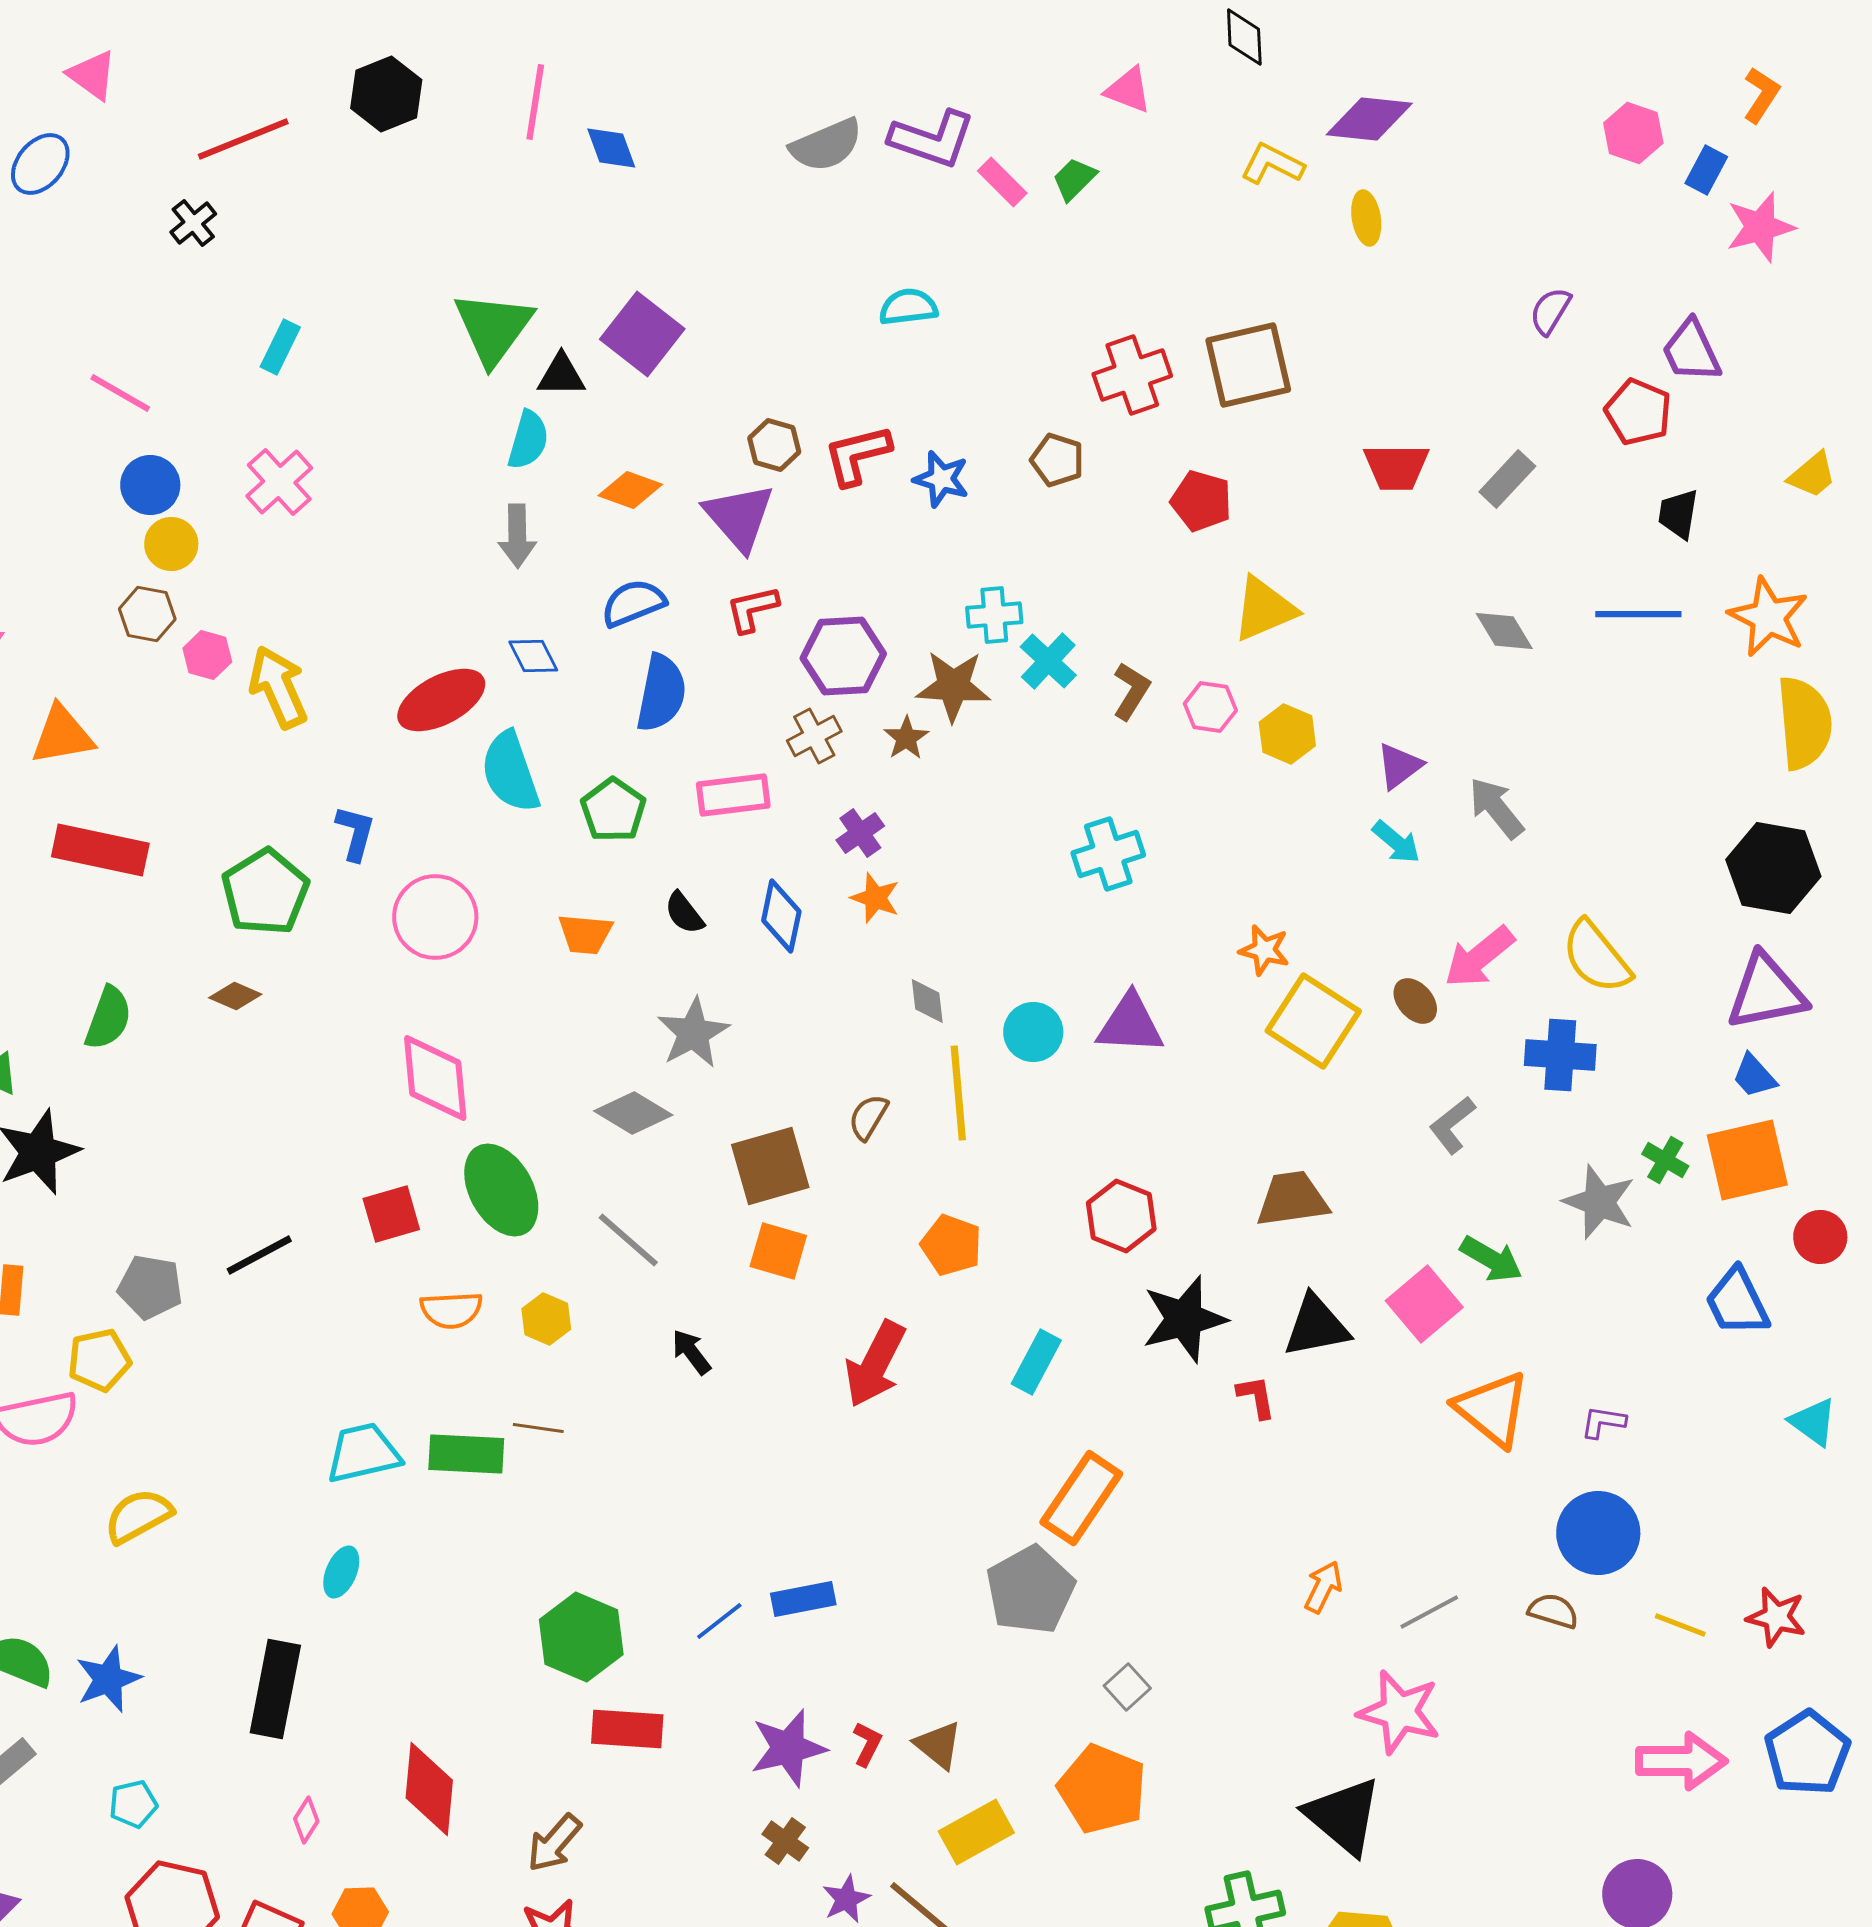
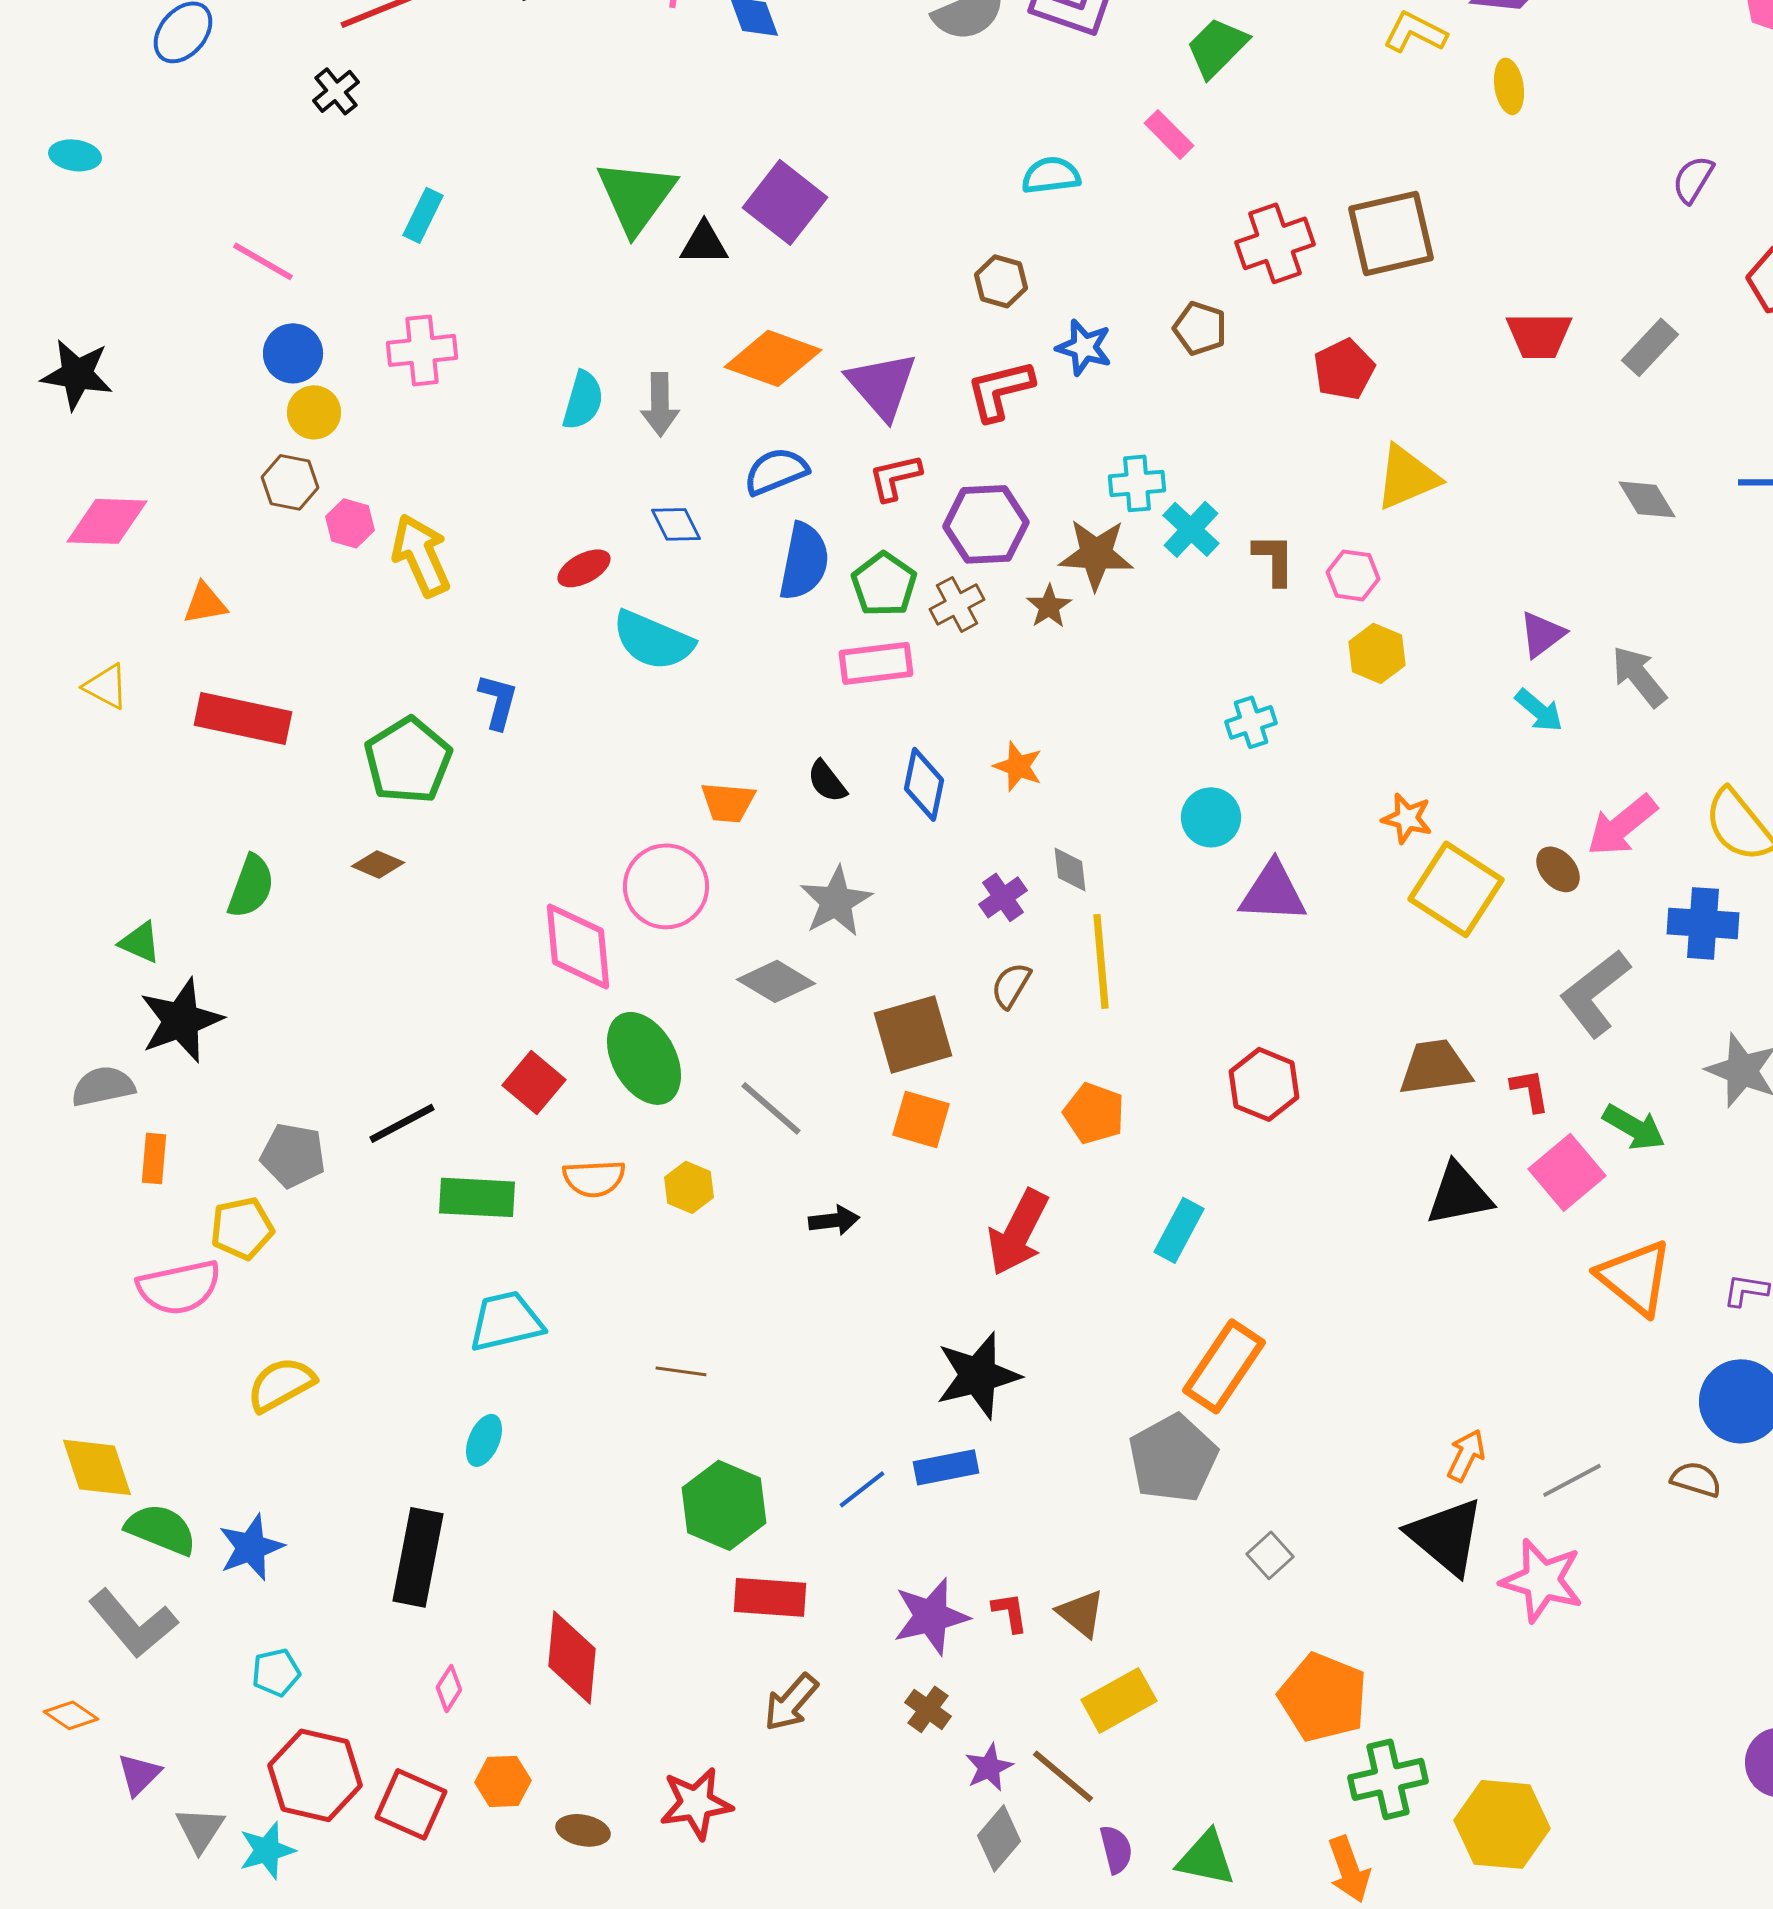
green trapezoid: (1074, 179) -> (1217, 47), size x1.4
pink rectangle: (1002, 182) -> (1169, 134), moved
cyan semicircle: (528, 440) -> (583, 400), moved
brown hexagon: (774, 445) -> (1001, 281), moved
red L-shape: (857, 455) -> (1000, 390), moved
pink cross: (279, 482) -> (422, 350), turned 36
orange diamond: (630, 490) -> (773, 358), size x1.5
red pentagon: (1201, 501) -> (1344, 369), turned 30
brown L-shape: (1131, 691) -> (1274, 559), turned -32
red ellipse: (441, 700) -> (584, 568), size x0.6
yellow hexagon: (1287, 734) -> (1377, 653), moved
orange triangle: (62, 735) -> (205, 603), size x0.7
cyan semicircle: (510, 772) -> (653, 640), turned -48
green pentagon: (613, 810) -> (884, 584), moved
purple cross: (860, 833) -> (1003, 897), moved
cyan cross: (1108, 854) -> (1251, 722), size x0.7
pink circle: (435, 917) -> (666, 886), moved
cyan circle: (1033, 1032) -> (1211, 817), moved
gray L-shape: (1452, 1125) -> (1595, 993), size x1.5
red square: (391, 1214) -> (534, 1082), turned -34
black star: (1184, 1319) -> (978, 1375), moved
black arrow: (691, 1352) -> (834, 1220), turned 120
red L-shape: (1256, 1397) -> (1530, 1090), moved
brown line: (538, 1428) -> (681, 1371), moved
green rectangle: (466, 1454) -> (477, 1197), moved
red L-shape: (867, 1744) -> (1010, 1612), turned -36
orange pentagon: (1102, 1789) -> (1323, 1697), moved
black triangle: (1343, 1816) -> (1446, 1536), moved
brown arrow: (554, 1843) -> (791, 1702), moved

